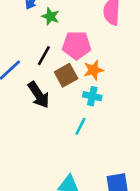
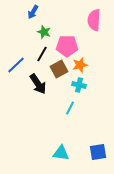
green star: (50, 16) -> (44, 32), moved

